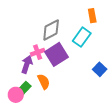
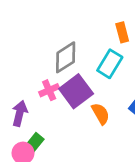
purple arrow: (27, 64) -> (20, 113), moved
orange semicircle: (44, 82) -> (101, 114), moved

